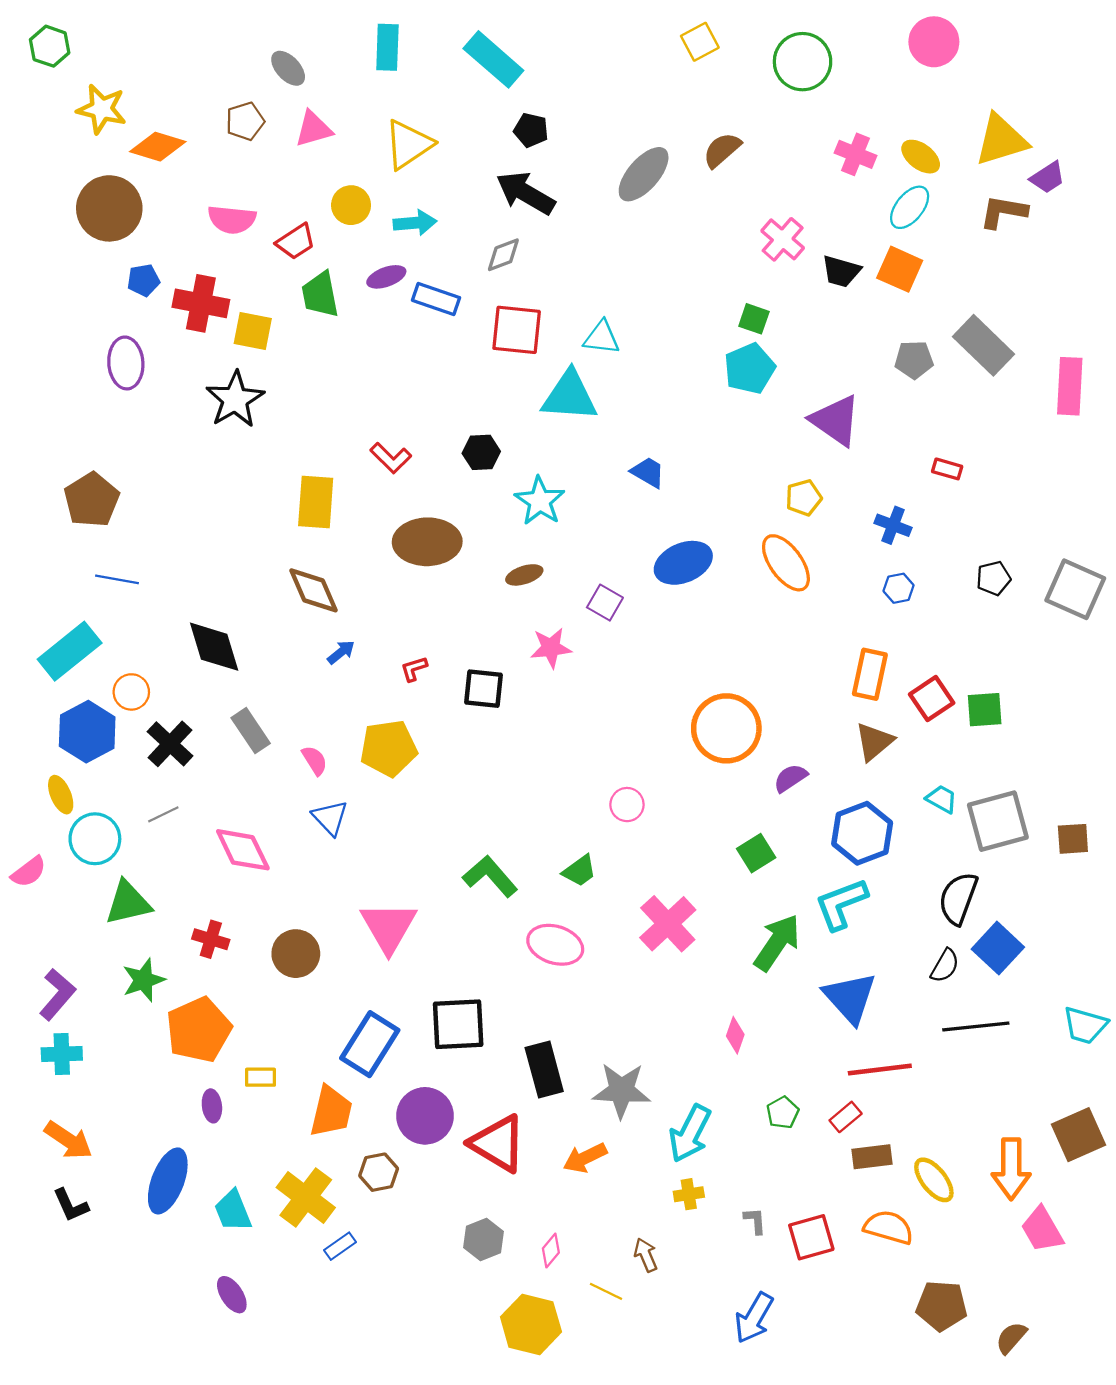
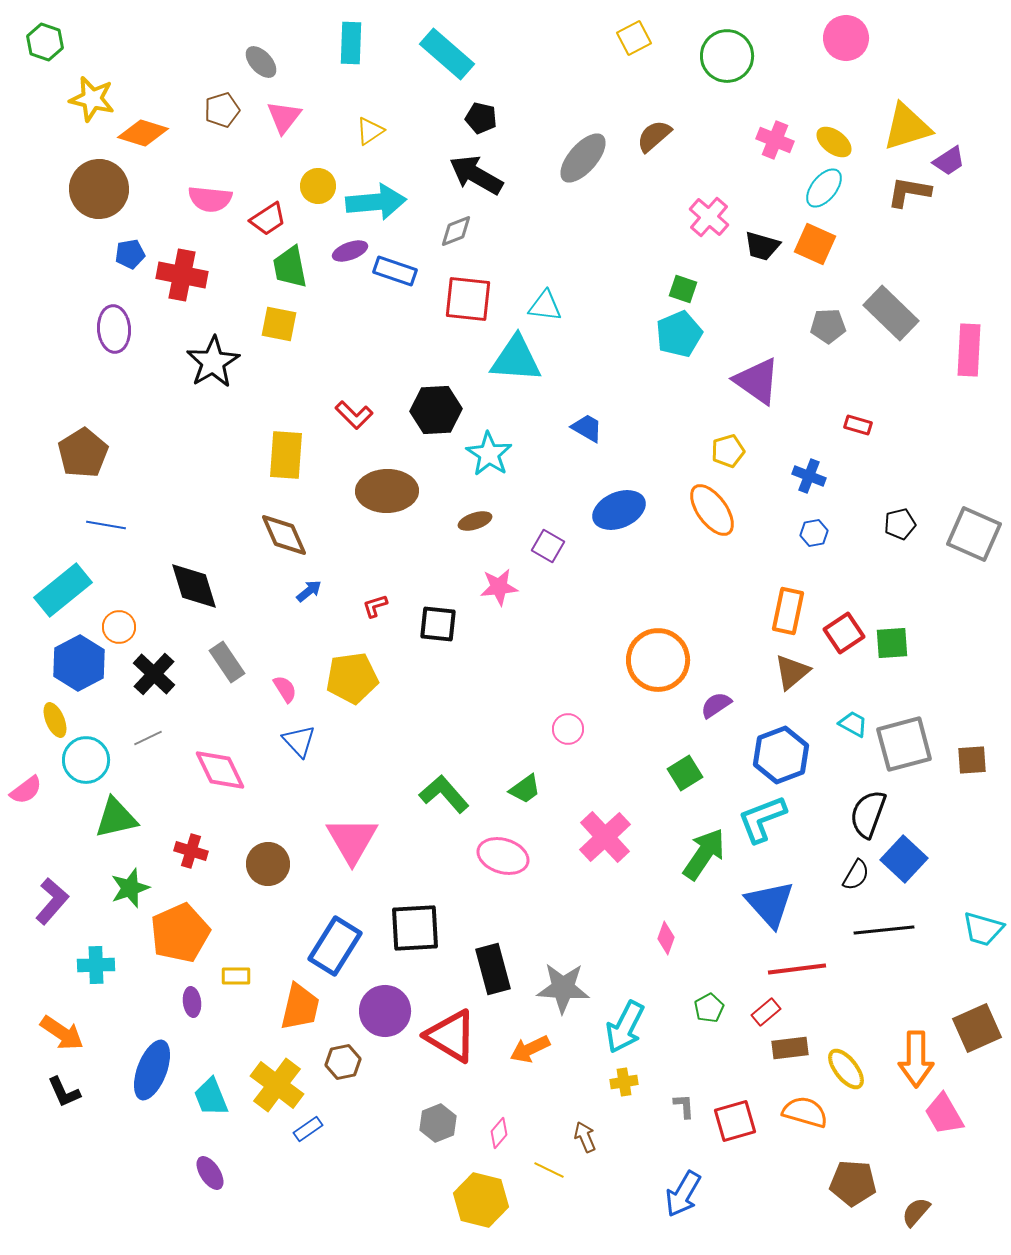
pink triangle: (313, 129) -> (284, 117), turned -36
yellow triangle: (408, 144) -> (370, 131), size x0.6
cyan arrow: (415, 223) -> (376, 202), size x1.5
yellow square: (253, 331) -> (279, 324), moved
black hexagon: (481, 452) -> (436, 410), size x1.5
cyan cross: (62, 1054) -> (96, 965), moved

